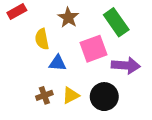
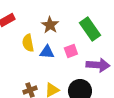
pink square: (93, 49) -> (71, 51), size x0.6
blue triangle: (58, 63) -> (47, 52), moved

